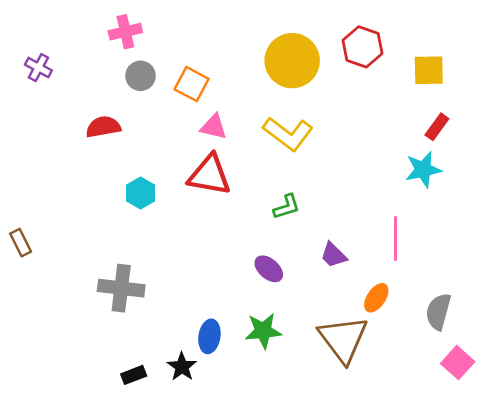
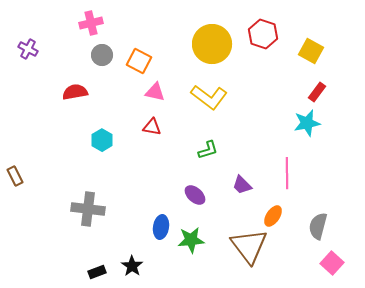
yellow square: (429, 70) -> (311, 51), turned 30
red triangle: (209, 175) -> (152, 127), size x0.6
blue ellipse: (209, 336) -> (161, 227), moved

